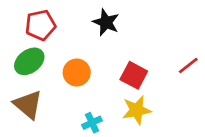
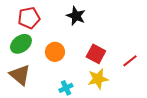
red line: (188, 66) -> (130, 61), moved

